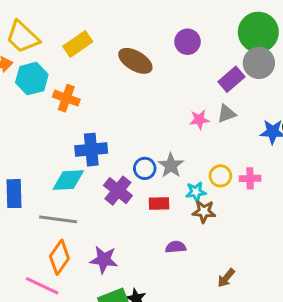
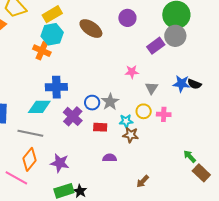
cyan hexagon: (32, 79) -> (52, 34), moved
gray triangle: (227, 114) -> (152, 88), moved, turned -40

